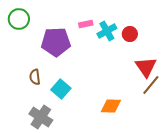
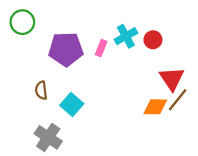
pink rectangle: (86, 24) -> (101, 48), moved, turned -56
orange diamond: (111, 106) -> (155, 107), moved

